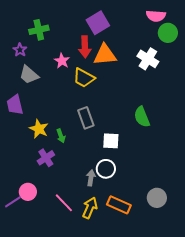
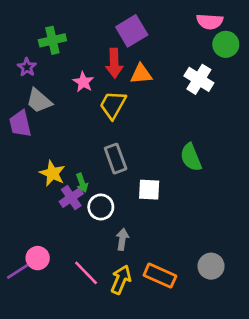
orange triangle: (105, 55) -> (141, 74), size x0.7
yellow trapezoid: (84, 78) -> (113, 105), turned 90
purple trapezoid: (15, 105) -> (20, 124), moved
purple cross: (46, 158) -> (71, 198), moved
white circle: (106, 169) -> (101, 207), moved

